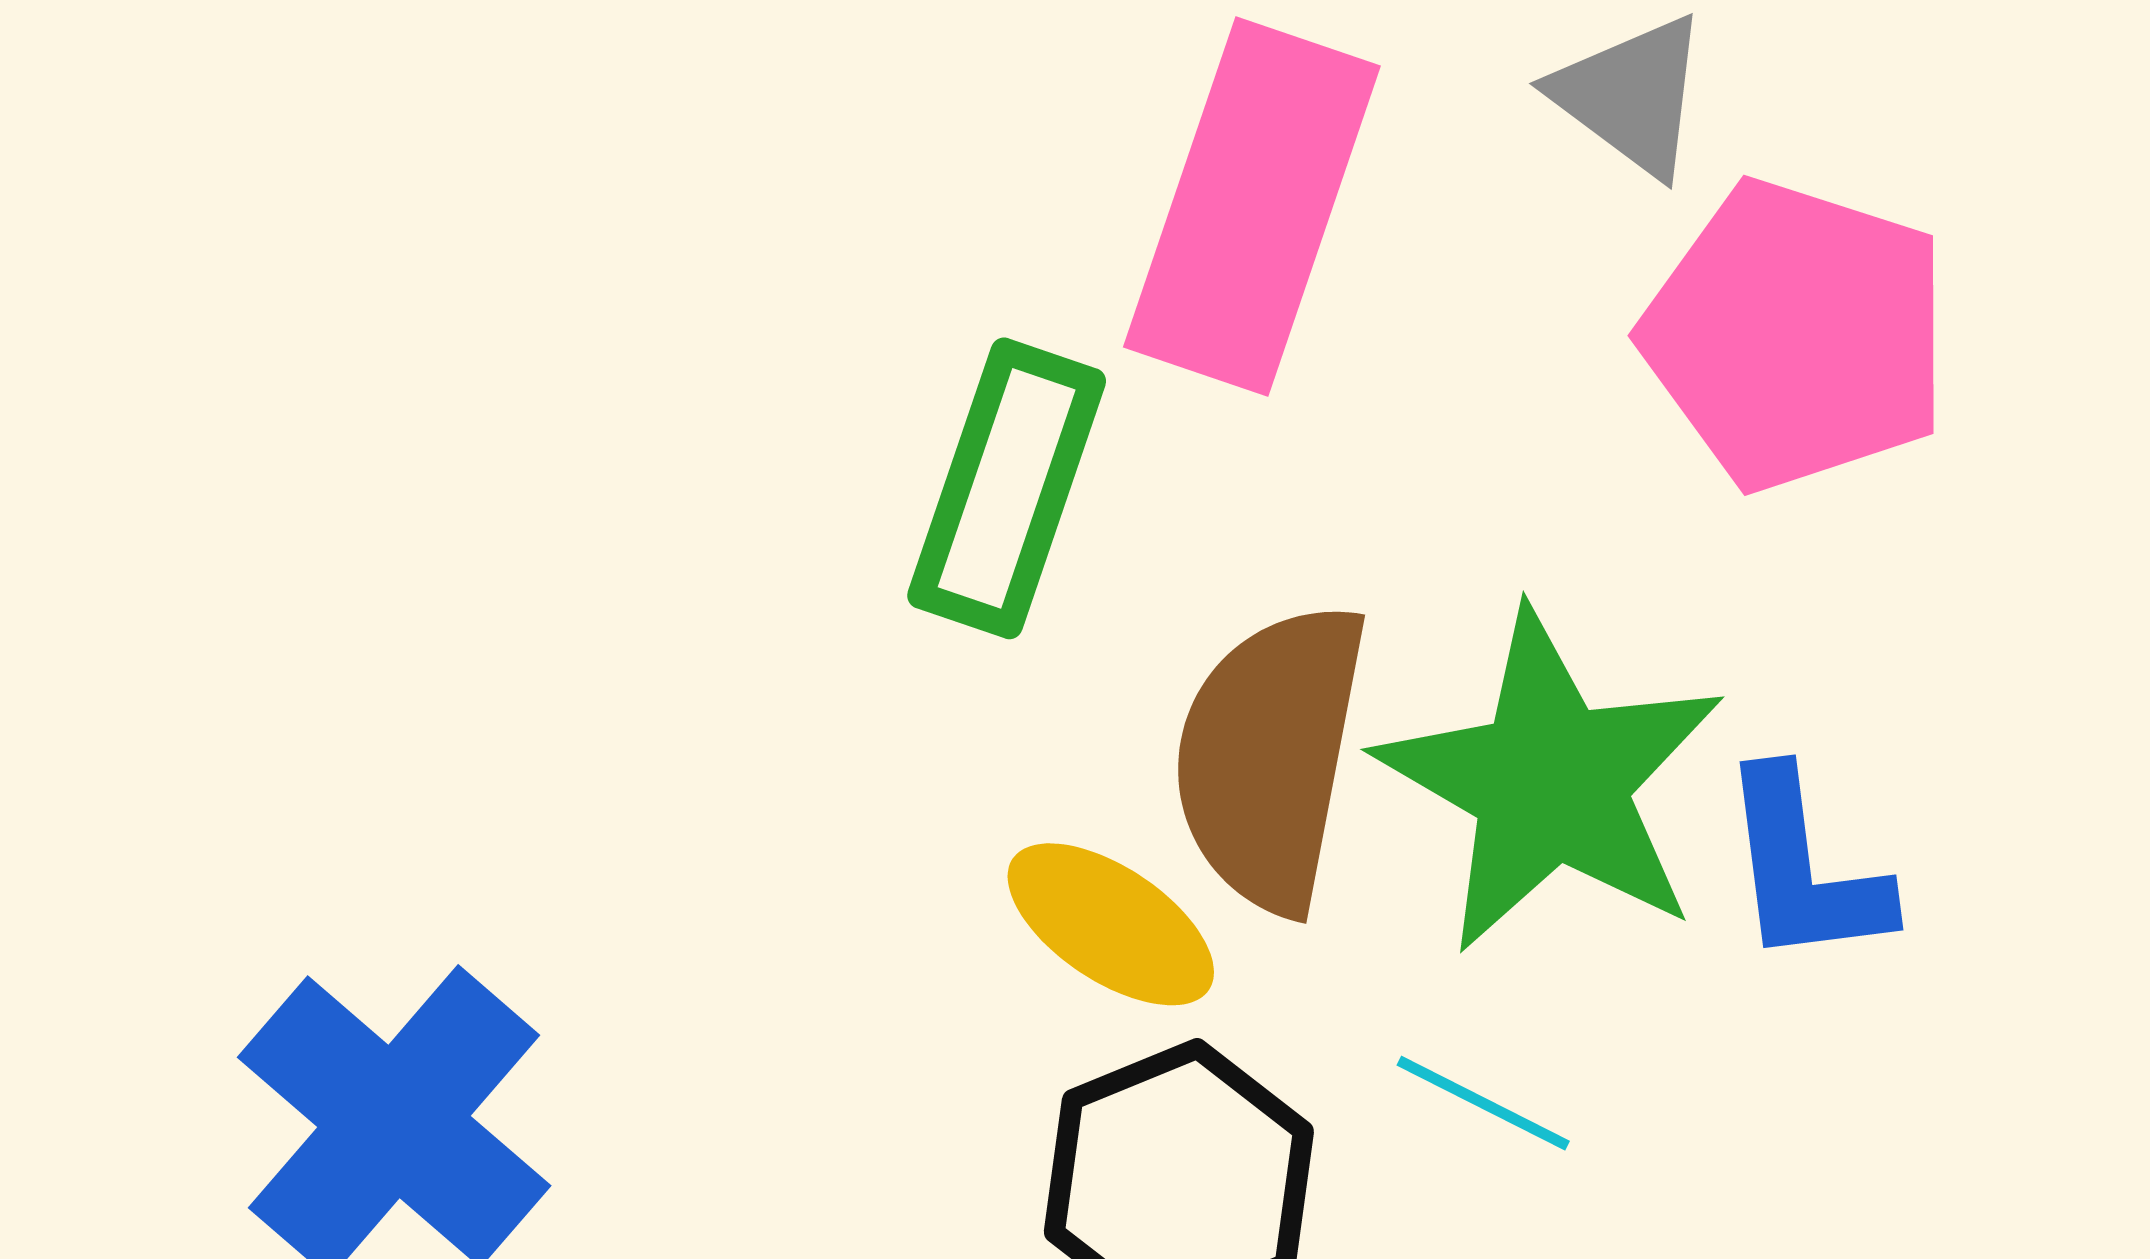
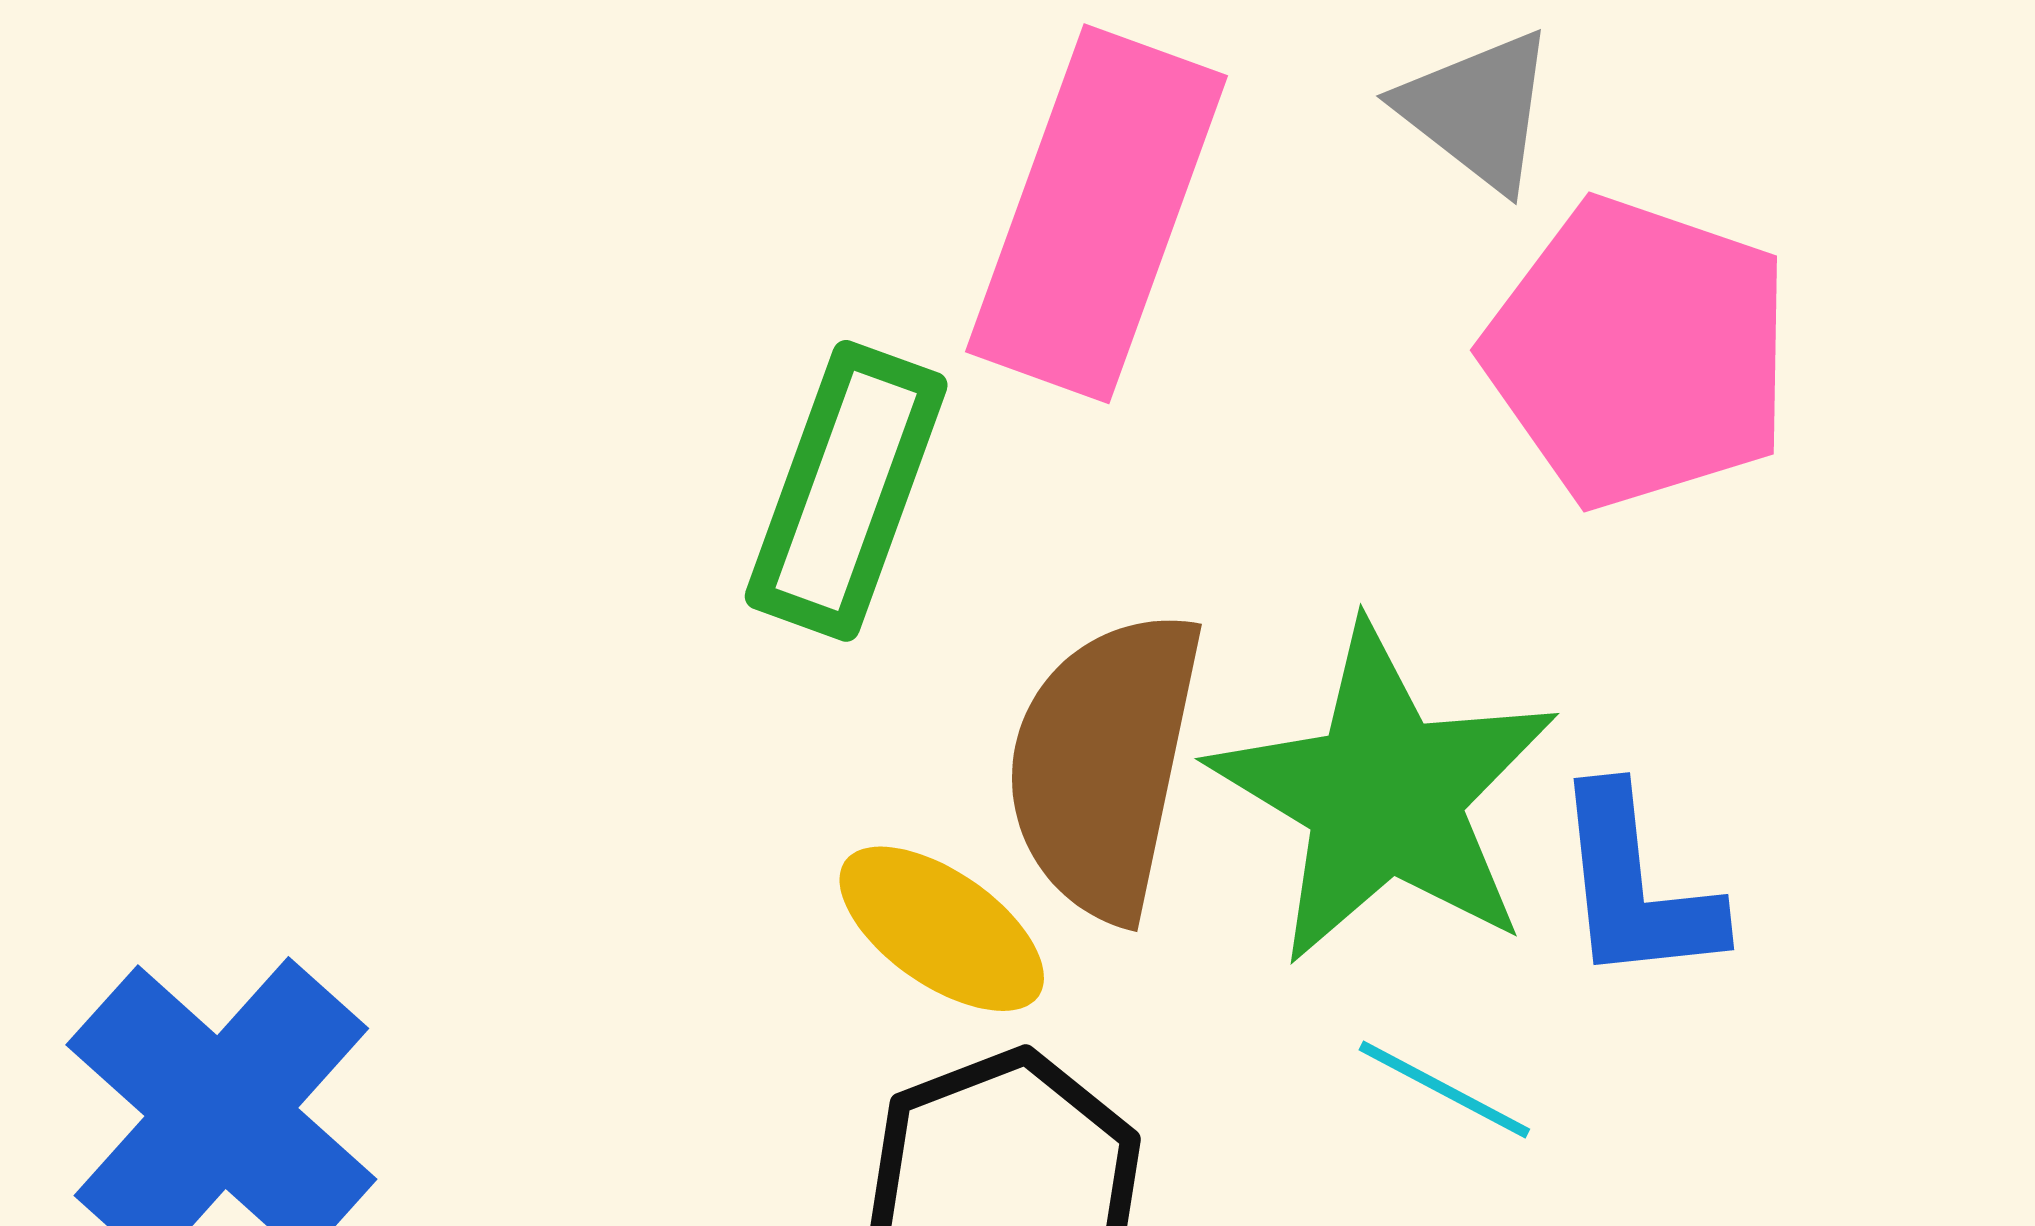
cyan line: (1483, 1103) -> (1444, 1090), moved

